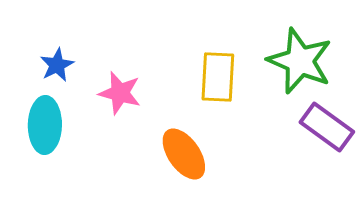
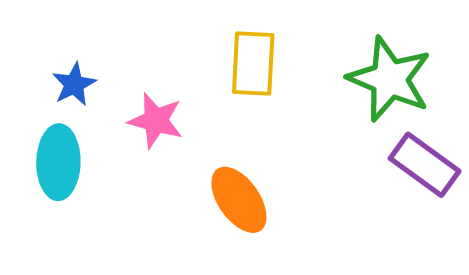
yellow rectangle: (218, 77) -> (253, 63), moved

